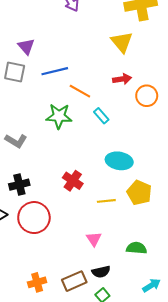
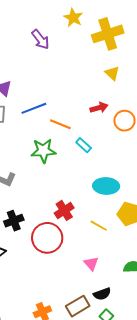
yellow triangle: (122, 42) -> (112, 73), moved, size x0.7
red cross: (73, 181) -> (64, 210), turned 30
yellow line: (106, 201) -> (99, 226), turned 42
red circle: (34, 218) -> (47, 238), moved

